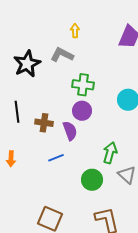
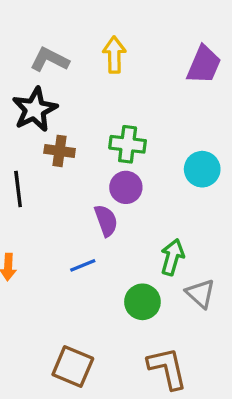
yellow arrow: (75, 31) -> (114, 55), size x1.5
gray L-shape: (62, 55) -> (50, 60), moved
brown cross: (44, 123) -> (60, 151), moved

